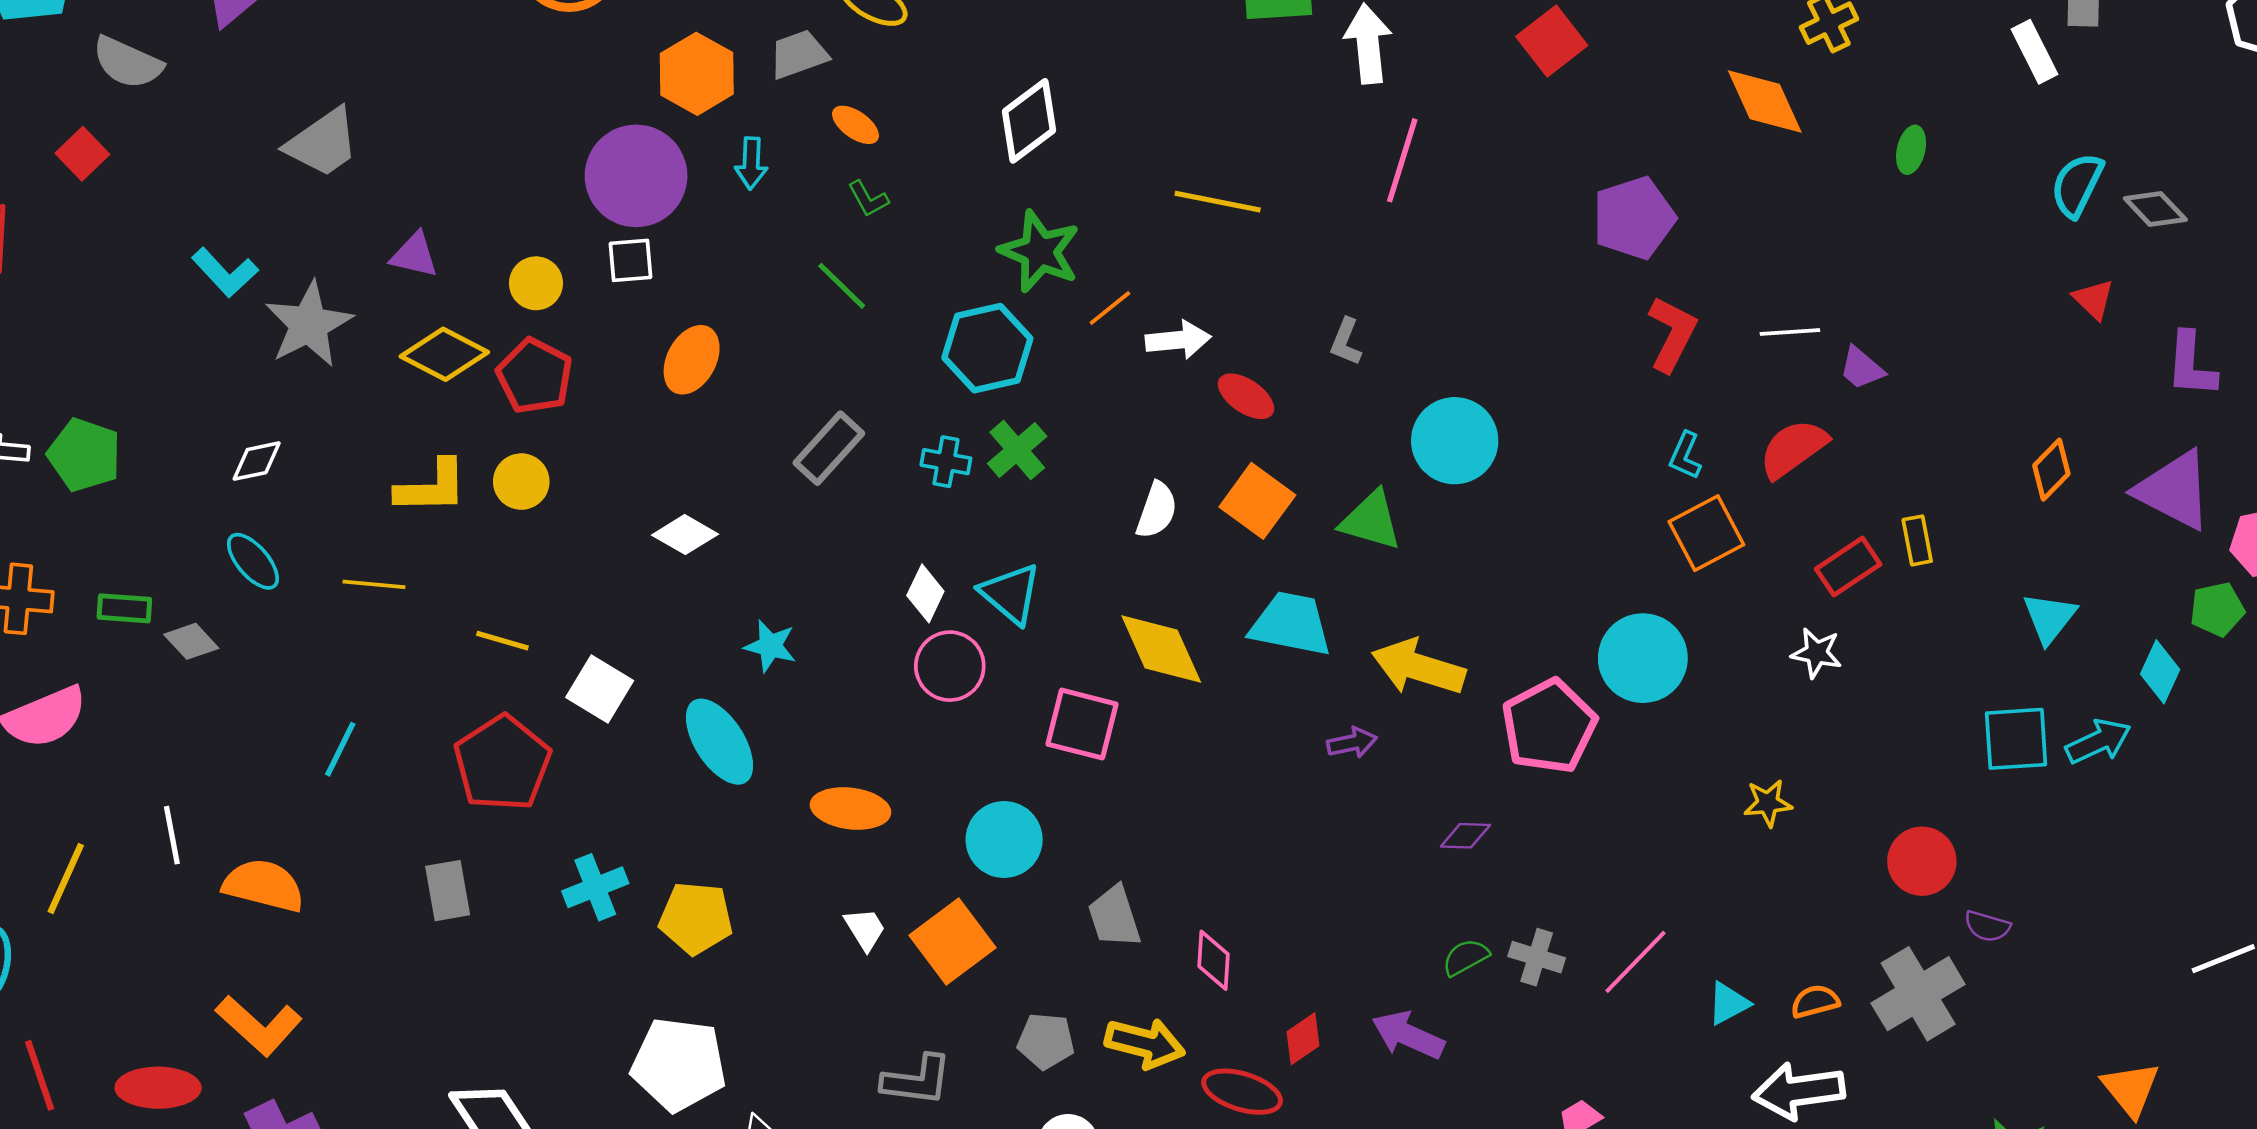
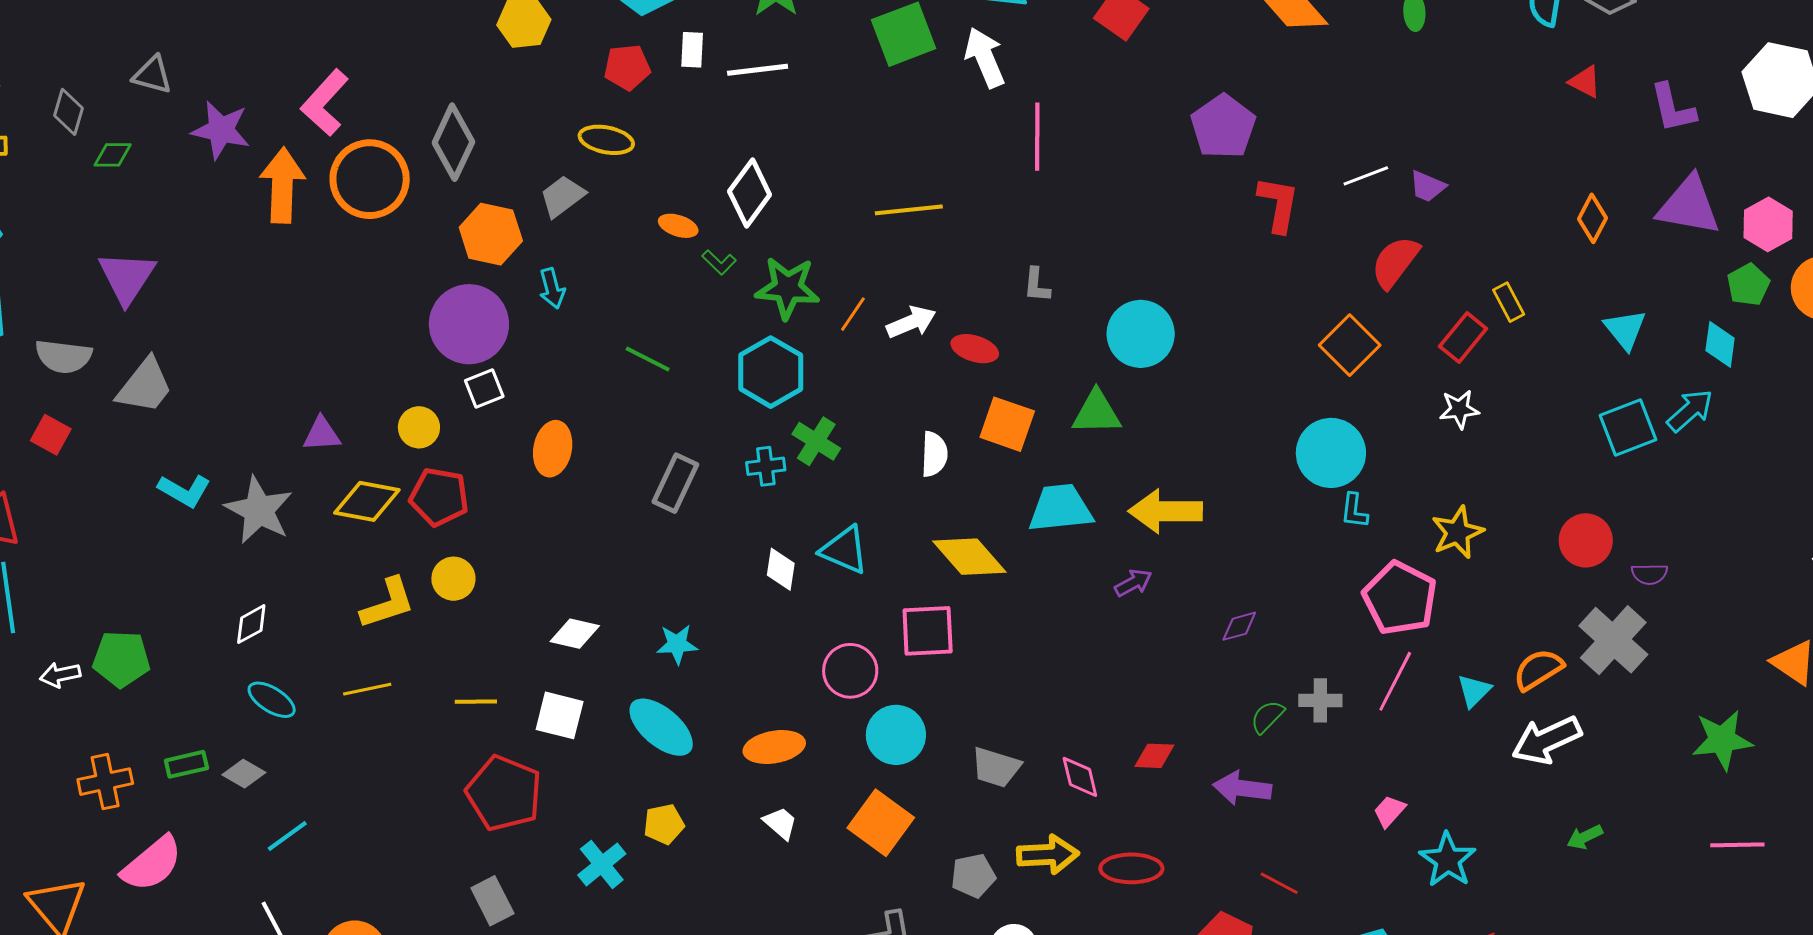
orange ellipse: (856, 125) -> (678, 226), moved
gray trapezoid: (323, 143) -> (145, 386), moved
green L-shape: (868, 199) -> (719, 262), moved
cyan L-shape: (1685, 456) -> (1354, 511), moved
white diamond: (685, 535) -> (575, 634), moved
pink circle: (950, 666) -> (850, 671), moved
pink pentagon: (1549, 726) -> (1400, 598), moved
cyan line: (340, 749) -> (287, 836), moved, turned 45
yellow star: (1768, 803) -> (1457, 532), size x1.4
gray trapezoid: (1114, 917) -> (996, 767), turned -38
yellow pentagon: (696, 918) -> (664, 824), moved, size x0.7
white trapezoid: (865, 929) -> (780, 823), moved
orange semicircle: (1815, 1001) -> (1538, 670), size x1.4
red diamond: (1303, 1039) -> (1154, 756), moved, turned 54

